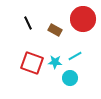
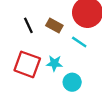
black line: (28, 23) -> (28, 25), moved
cyan line: (75, 56) -> (79, 42), moved, turned 64

